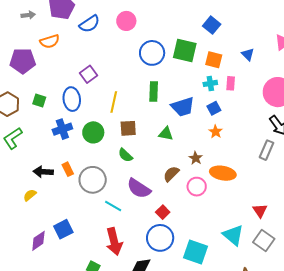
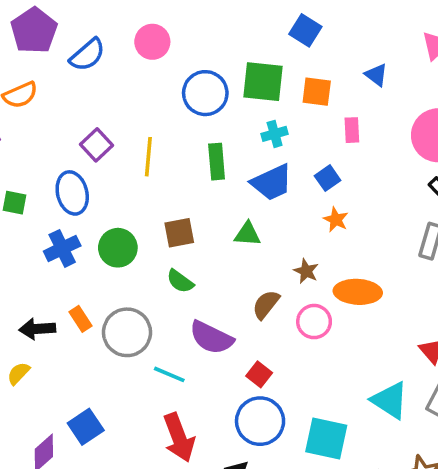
cyan cross: (210, 83) -> (275, 134), moved
yellow line: (114, 102) -> (148, 157), moved

